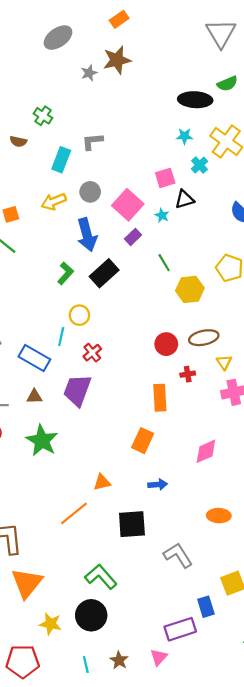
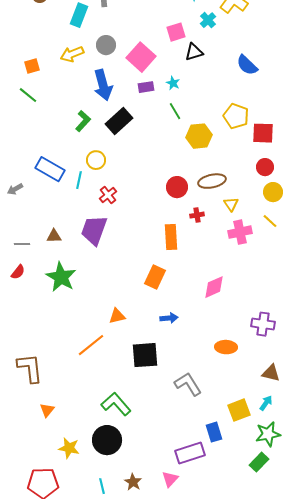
cyan star: (162, 215) -> (173, 83), moved
purple rectangle: (133, 237) -> (146, 87), turned 35
blue rectangle: (34, 358) -> (50, 169), moved
orange triangle: (27, 583) -> (47, 410), size x0.5

